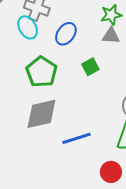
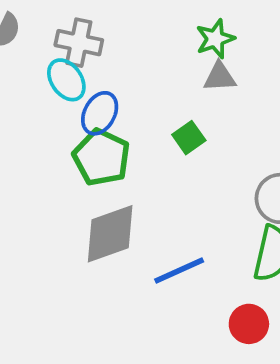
blue ellipse: (66, 34) -> (100, 113), moved

